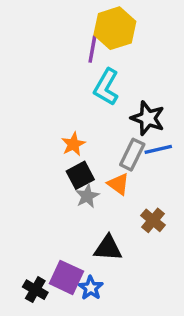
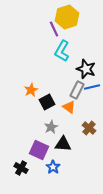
purple line: (92, 49) -> (54, 29), turned -35
orange star: (73, 144) -> (31, 90), moved
gray star: (87, 196) -> (51, 127), moved
purple square: (66, 277) -> (39, 150), moved

